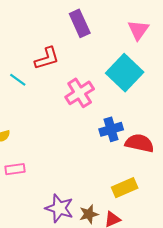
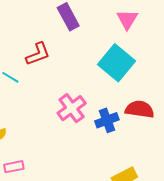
pink cross: (80, 93) -> (72, 108), moved
red semicircle: (140, 143) -> (140, 109), moved

